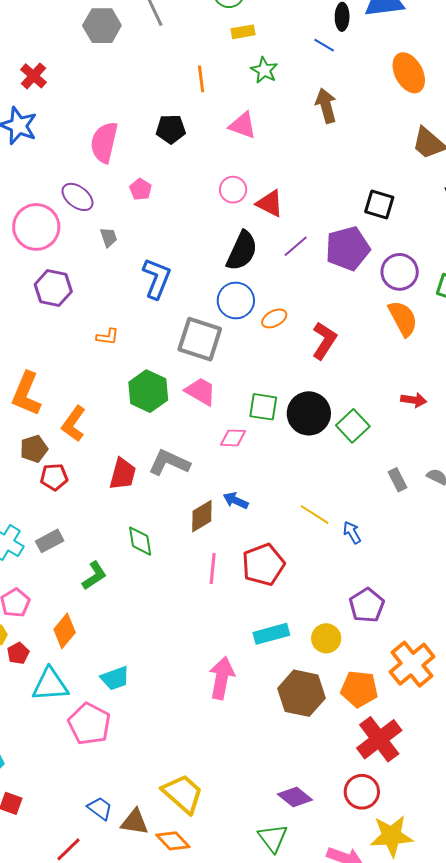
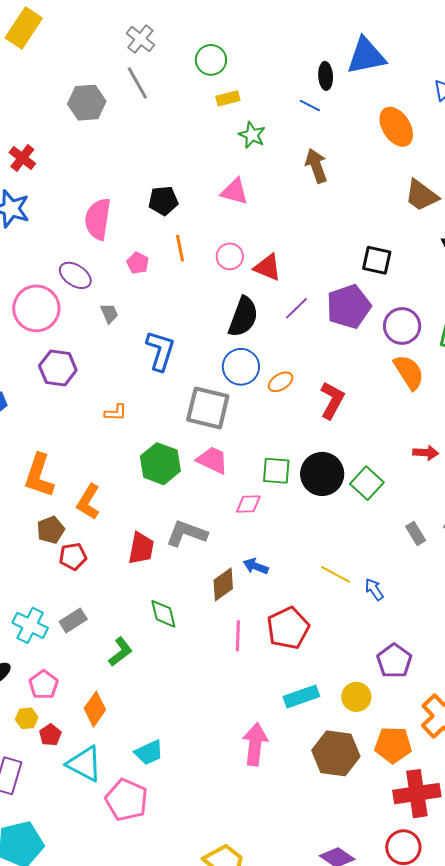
orange line: (201, 79) -> (180, 248), moved
cyan triangle: (50, 685) -> (84, 764), turned 36
red cross: (379, 739) -> (417, 794), turned 33

